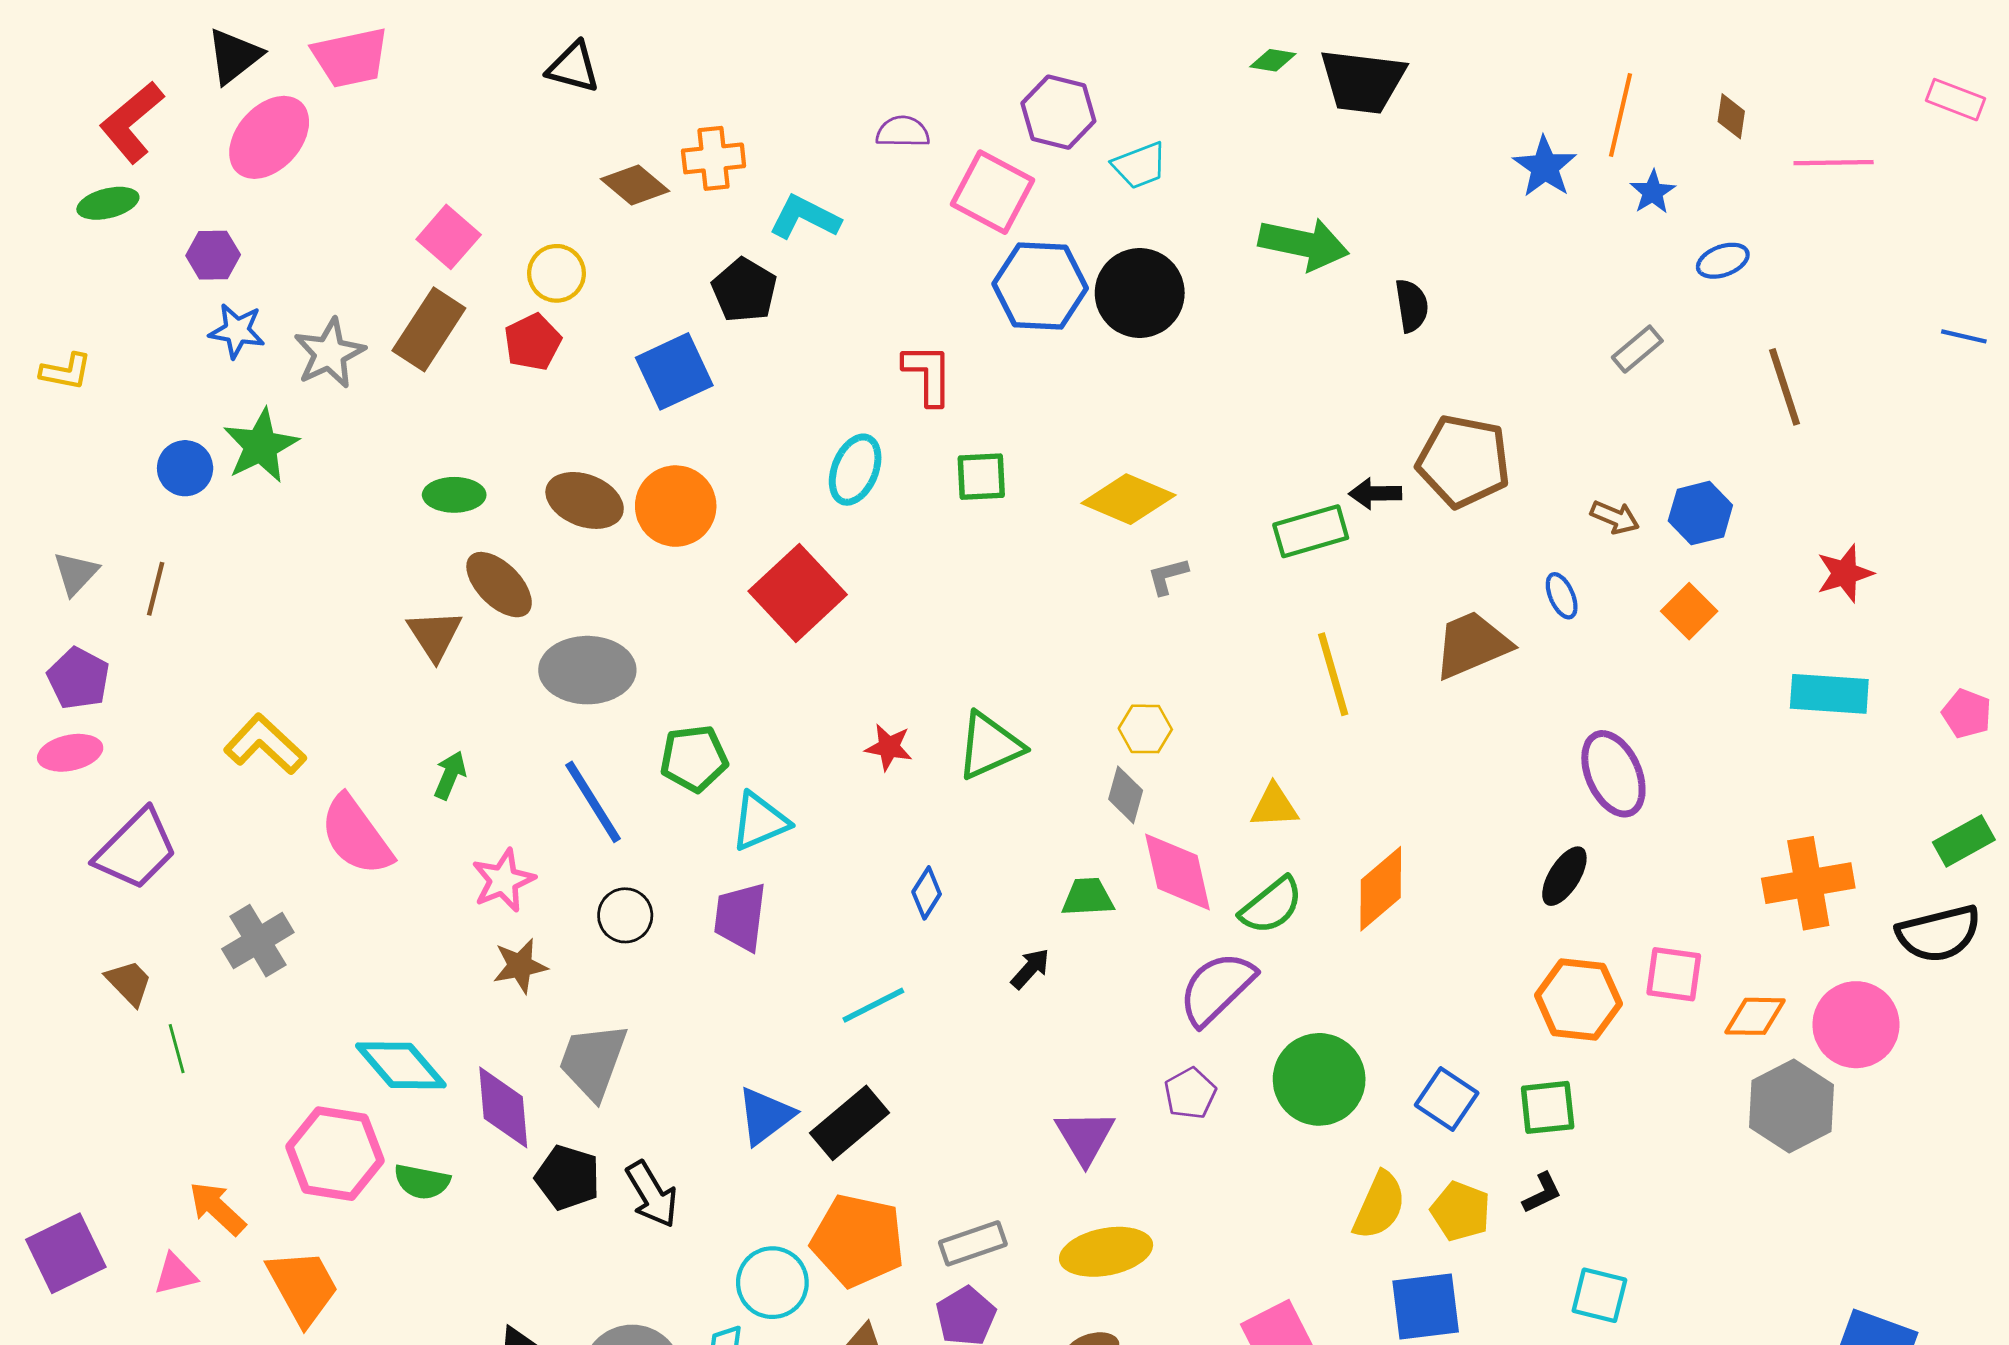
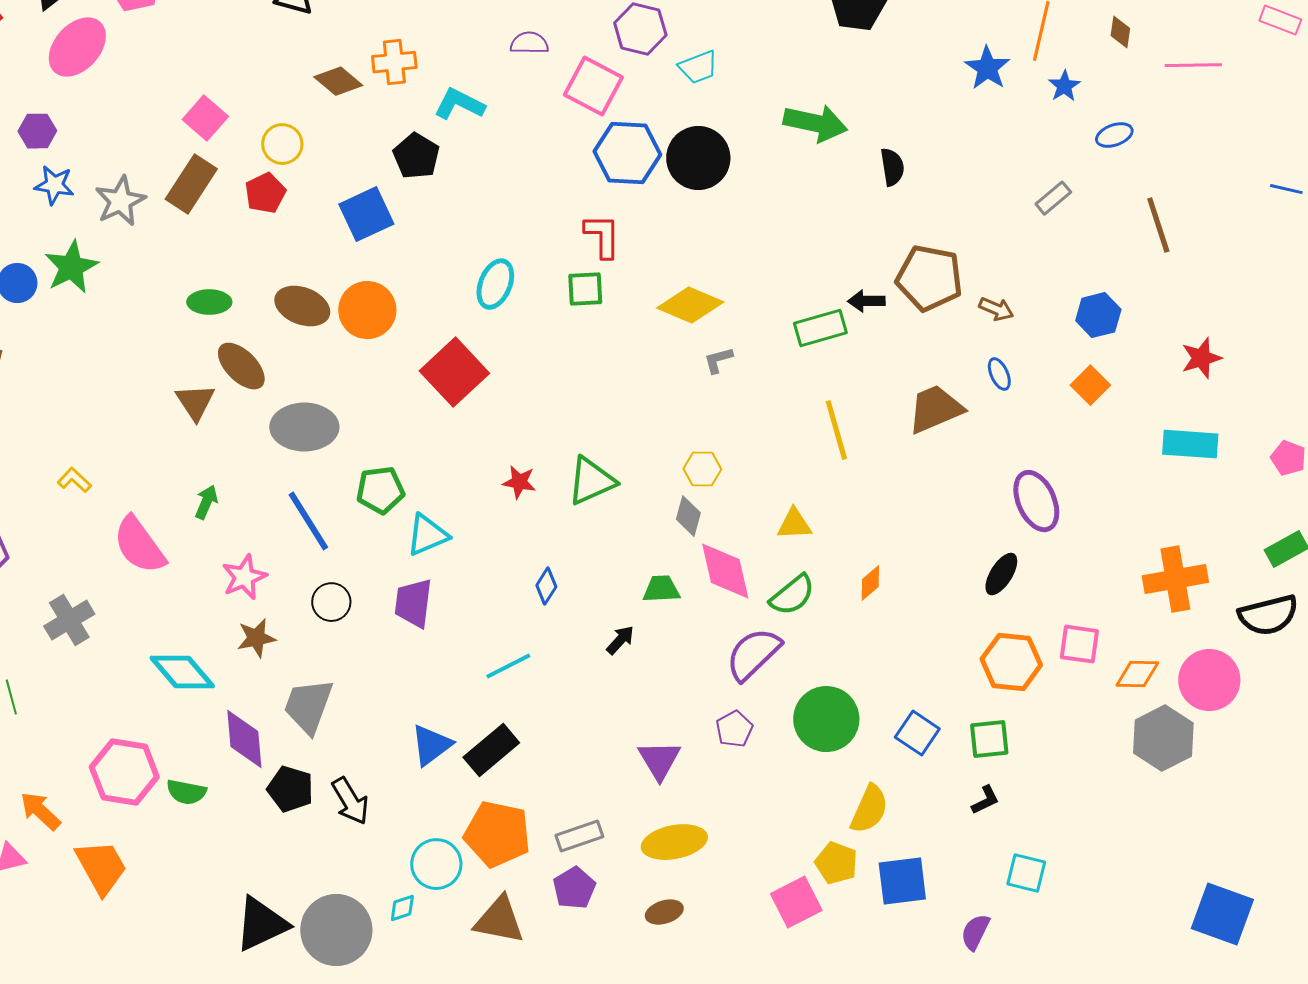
red L-shape: (928, 374) -> (602, 236), moved
brown arrow: (1615, 517) -> (996, 309), moved
yellow L-shape: (265, 744) -> (74, 480), size x0.6
orange diamond: (1381, 889) -> (870, 583), size x0.6
cyan diamond: (401, 1065) -> (182, 672), moved
yellow pentagon: (1461, 1211) -> (836, 863), moved

